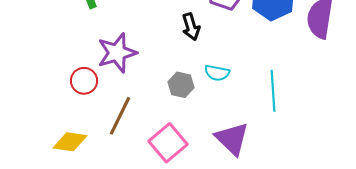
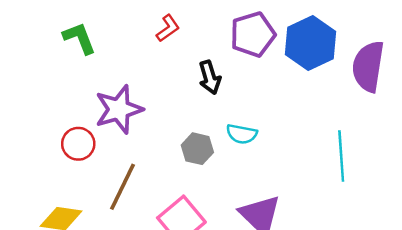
cyan line: (273, 91) -> (341, 156), moved

